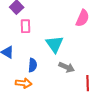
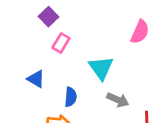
pink rectangle: (26, 26) -> (61, 43), turned 32

